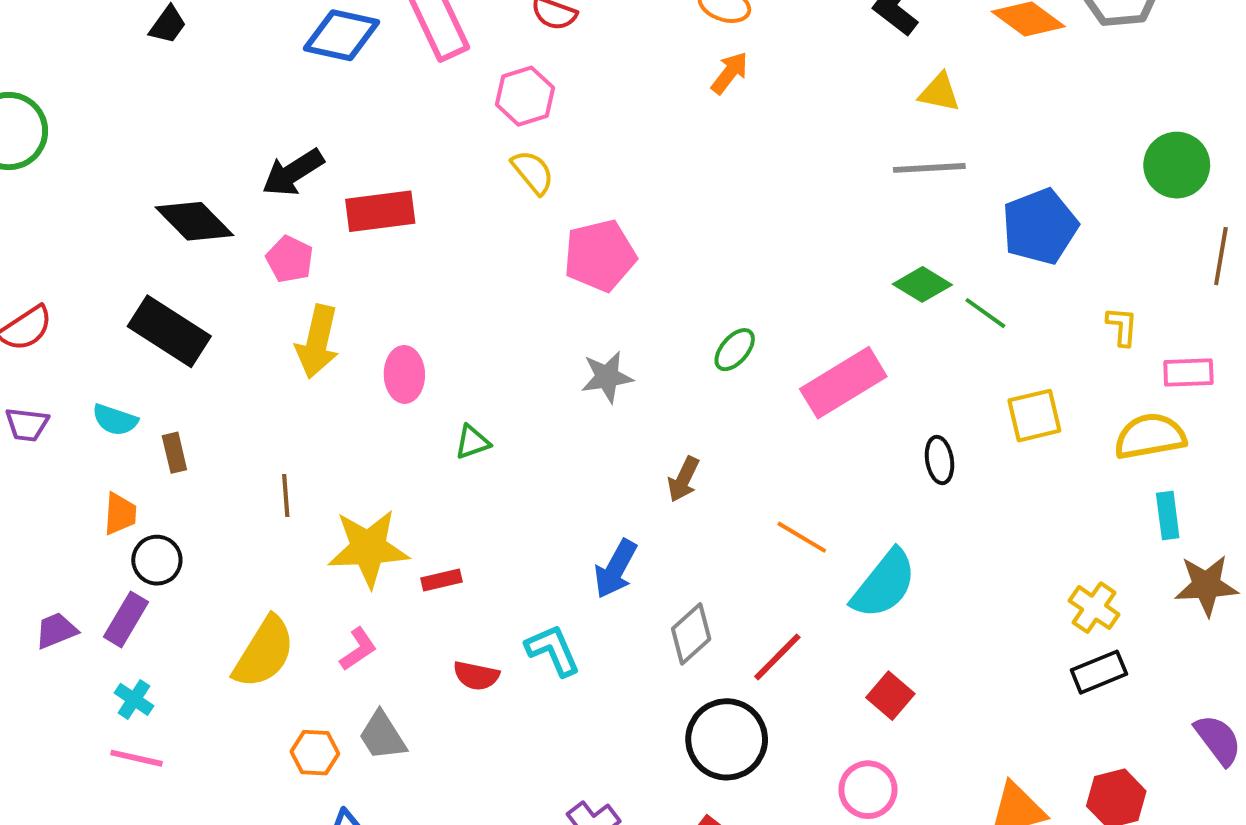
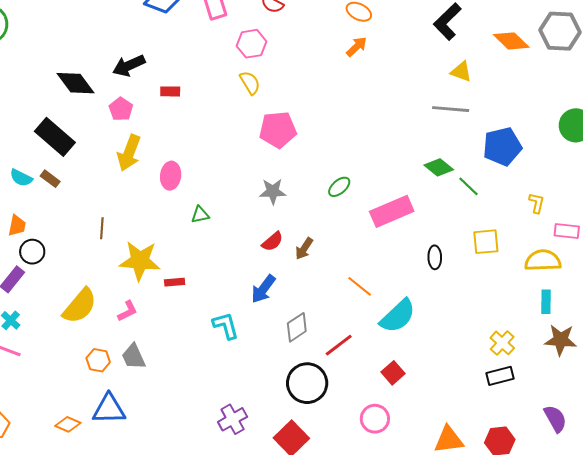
red rectangle: (380, 211) -> (170, 91), size x0.6
brown rectangle: (174, 453) -> (50, 179), moved, turned -48
red semicircle: (476, 676) -> (272, 242), moved, turned -60

